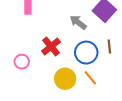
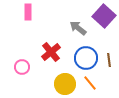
brown line: (109, 46) -> (109, 60), moved

